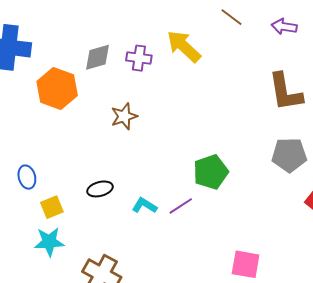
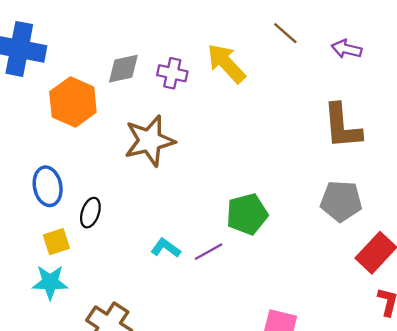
brown star: (124, 116) -> (150, 141), size x1.6
blue ellipse: (27, 177) -> (48, 186), moved, size x1.4
black ellipse: (100, 189) -> (90, 213), moved, turned -60

